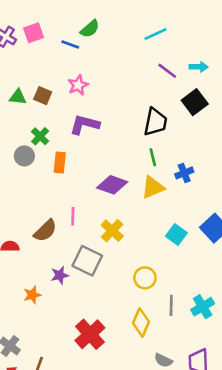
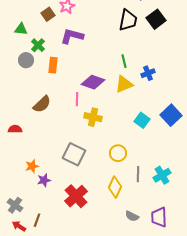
brown square: (43, 96) -> (48, 14), moved, turned 32
green triangle: (18, 97) -> (21, 29), moved
black trapezoid: (155, 122) -> (128, 20), moved
pink line: (73, 216) -> (77, 99), moved
brown semicircle: (45, 231) -> (42, 104), moved
yellow cross: (112, 231) -> (93, 117), turned -30
gray square: (87, 261) -> (74, 154), moved
purple star: (60, 275) -> (44, 180), moved

